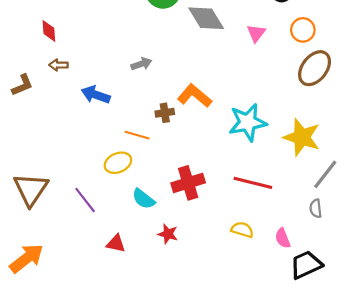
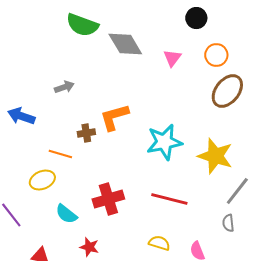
orange L-shape: (194, 96) -> (114, 117), turned -56

